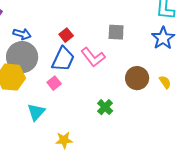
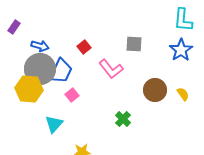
blue trapezoid: (63, 59) -> (61, 71), moved

